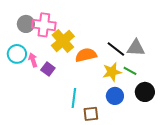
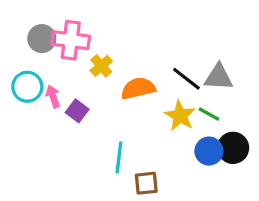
yellow cross: (63, 41) -> (101, 66), size x0.6
yellow star: (112, 72) -> (180, 116), turned -30
blue circle: (115, 96) -> (209, 151), moved

